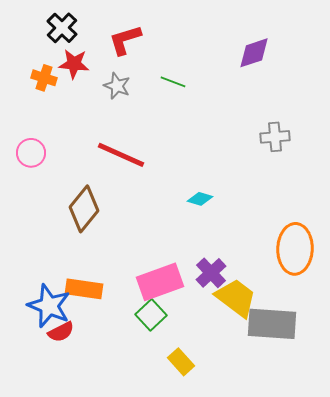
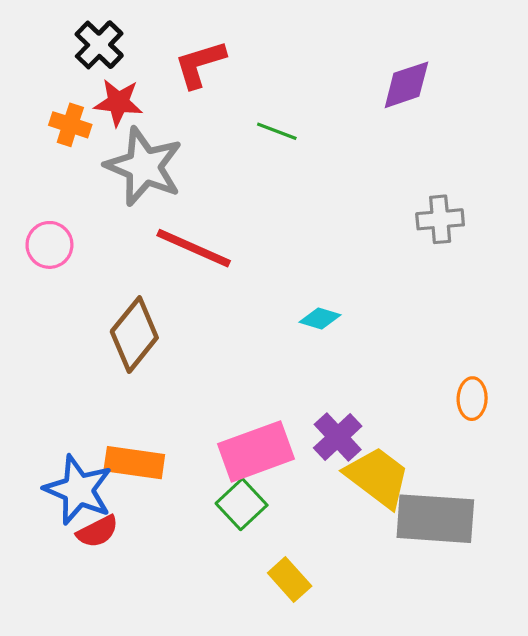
gray star: (117, 86) -> (144, 166), moved, size x1.8
orange ellipse: (295, 249) -> (472, 399), size x0.5

